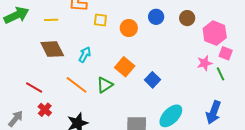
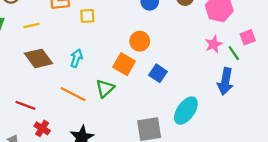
orange circle: (129, 28) -> (140, 41), moved
pink square: (226, 53) -> (248, 37), moved, turned -32
blue arrow: (213, 112) -> (225, 81), moved

